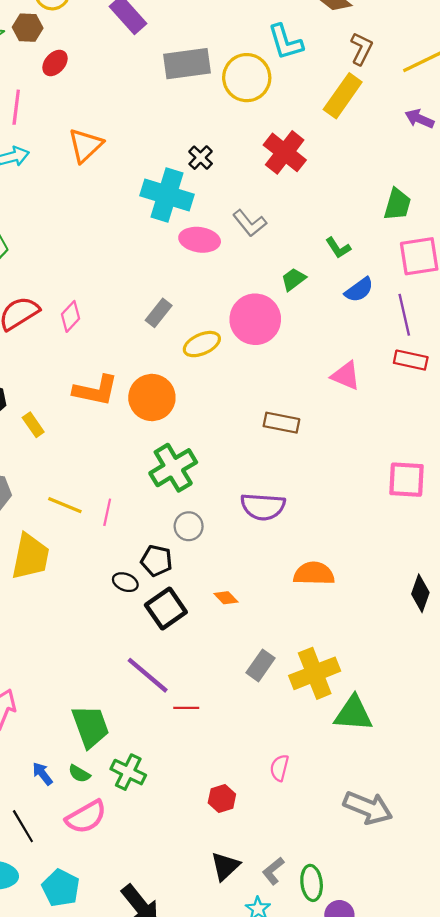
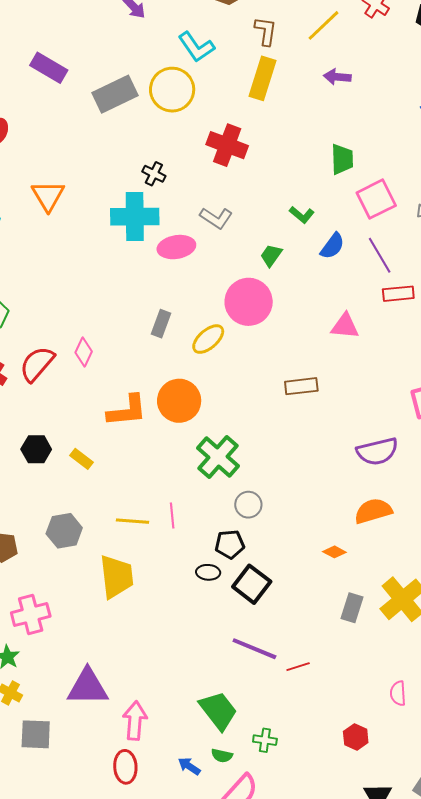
purple semicircle: (263, 507) -> (377, 451), moved
orange diamond: (226, 598) -> (334, 552), moved
green cross: (128, 772) -> (265, 740), size x0.7

